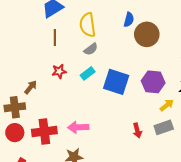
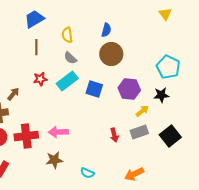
yellow semicircle: (88, 25) -> (67, 35), size x0.7
brown circle: (147, 34) -> (111, 54), moved
gray semicircle: (91, 49) -> (70, 58), turned 80
cyan rectangle: (88, 73) -> (67, 81), size x1.5
blue square: (116, 82) -> (94, 89), size x0.7

